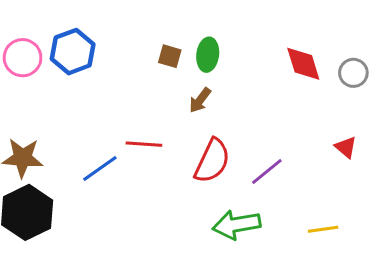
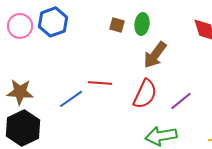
brown arrow: (200, 100) -> (155, 55), moved, size x1.6

